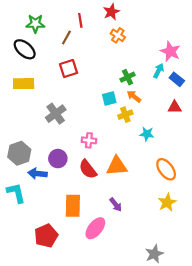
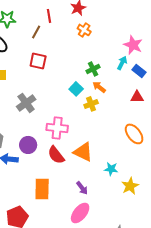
red square: (69, 69) -> (38, 61), turned 30
cyan square: (109, 99) -> (76, 89), turned -32
cyan star: (147, 134) -> (111, 169), moved
pink cross: (89, 140) -> (57, 128), size x1.5
orange triangle: (117, 166) -> (83, 152), turned 30
orange ellipse: (166, 169) -> (134, 134), moved
pink ellipse: (95, 228) -> (80, 213), moved

